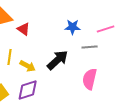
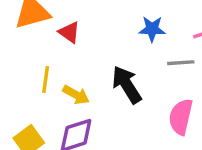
black arrow: (58, 60) -> (127, 85), turned -80

